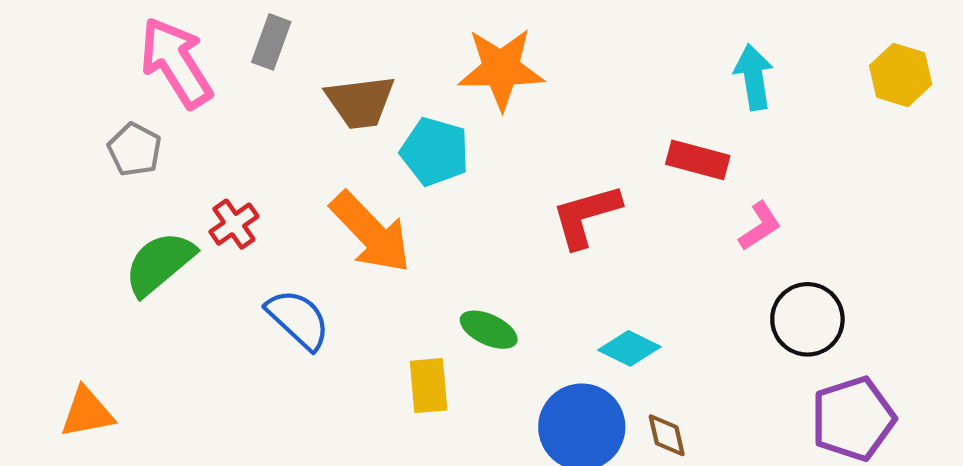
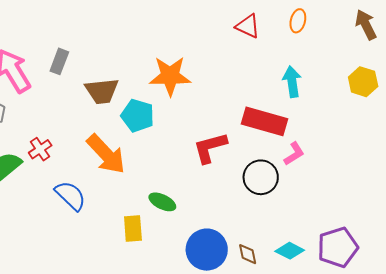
red rectangle: (698, 160) -> (264, 121), size x1.5
black circle: (807, 319) -> (261, 177), moved
cyan diamond: (629, 348) -> (290, 251), moved

